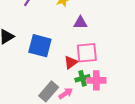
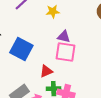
pink square: (87, 53) -> (65, 52), moved

